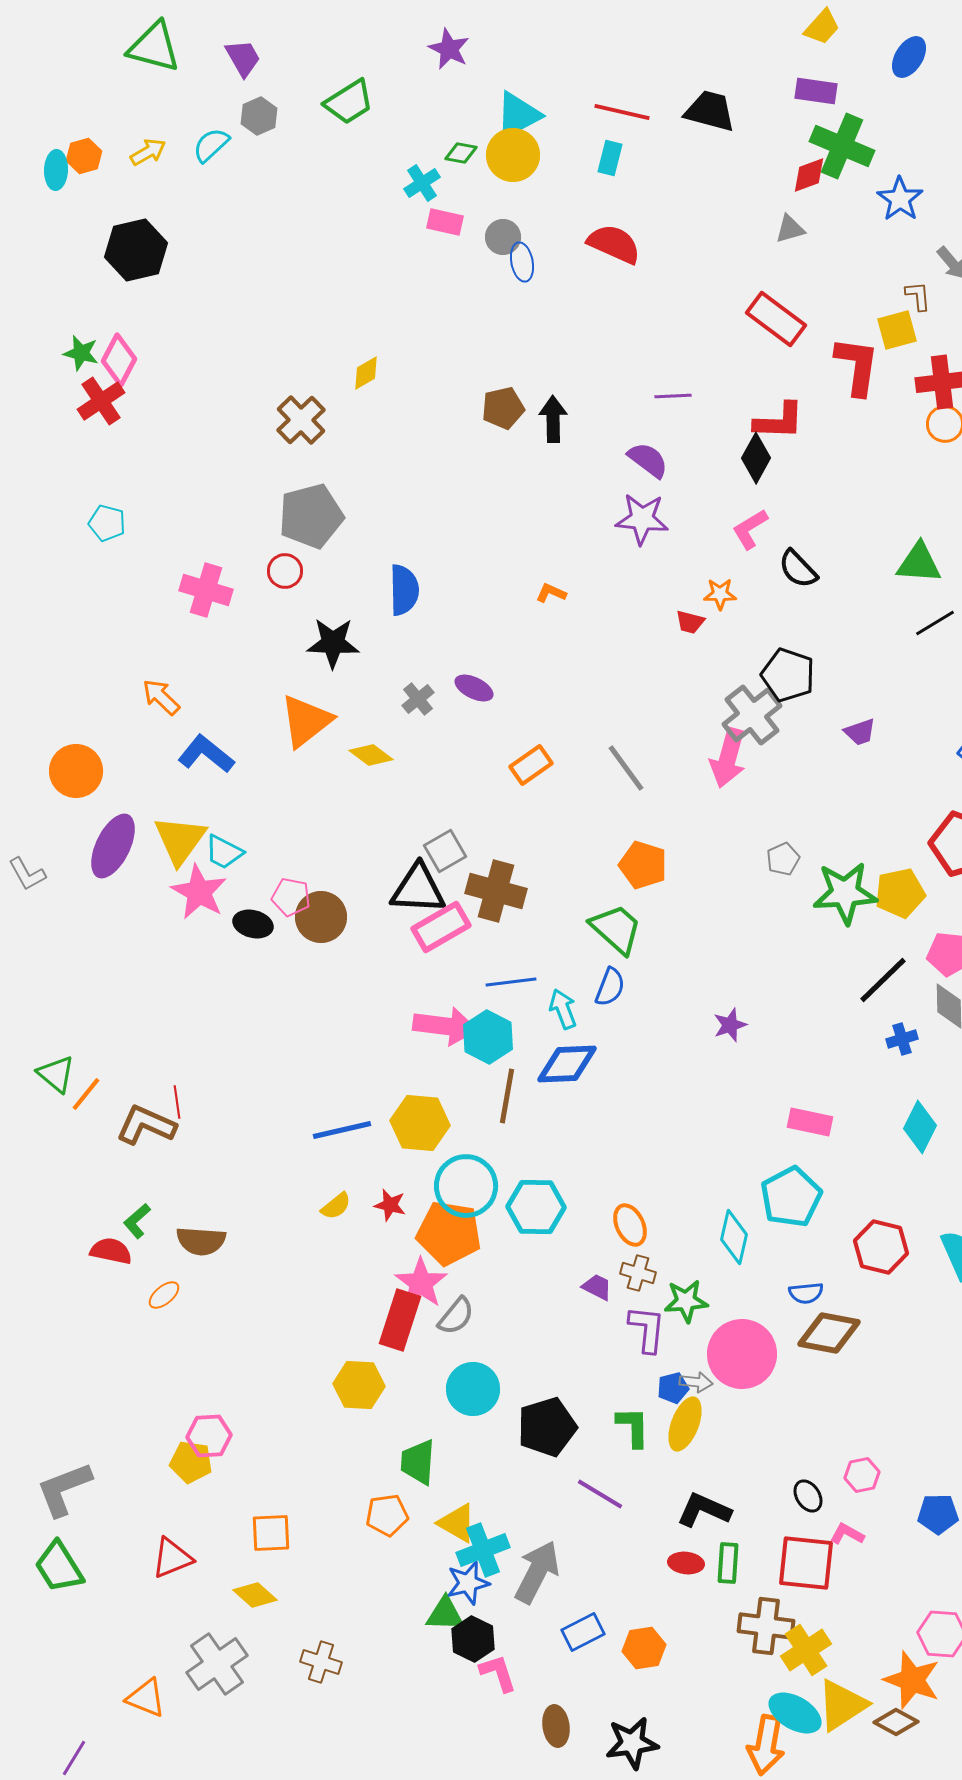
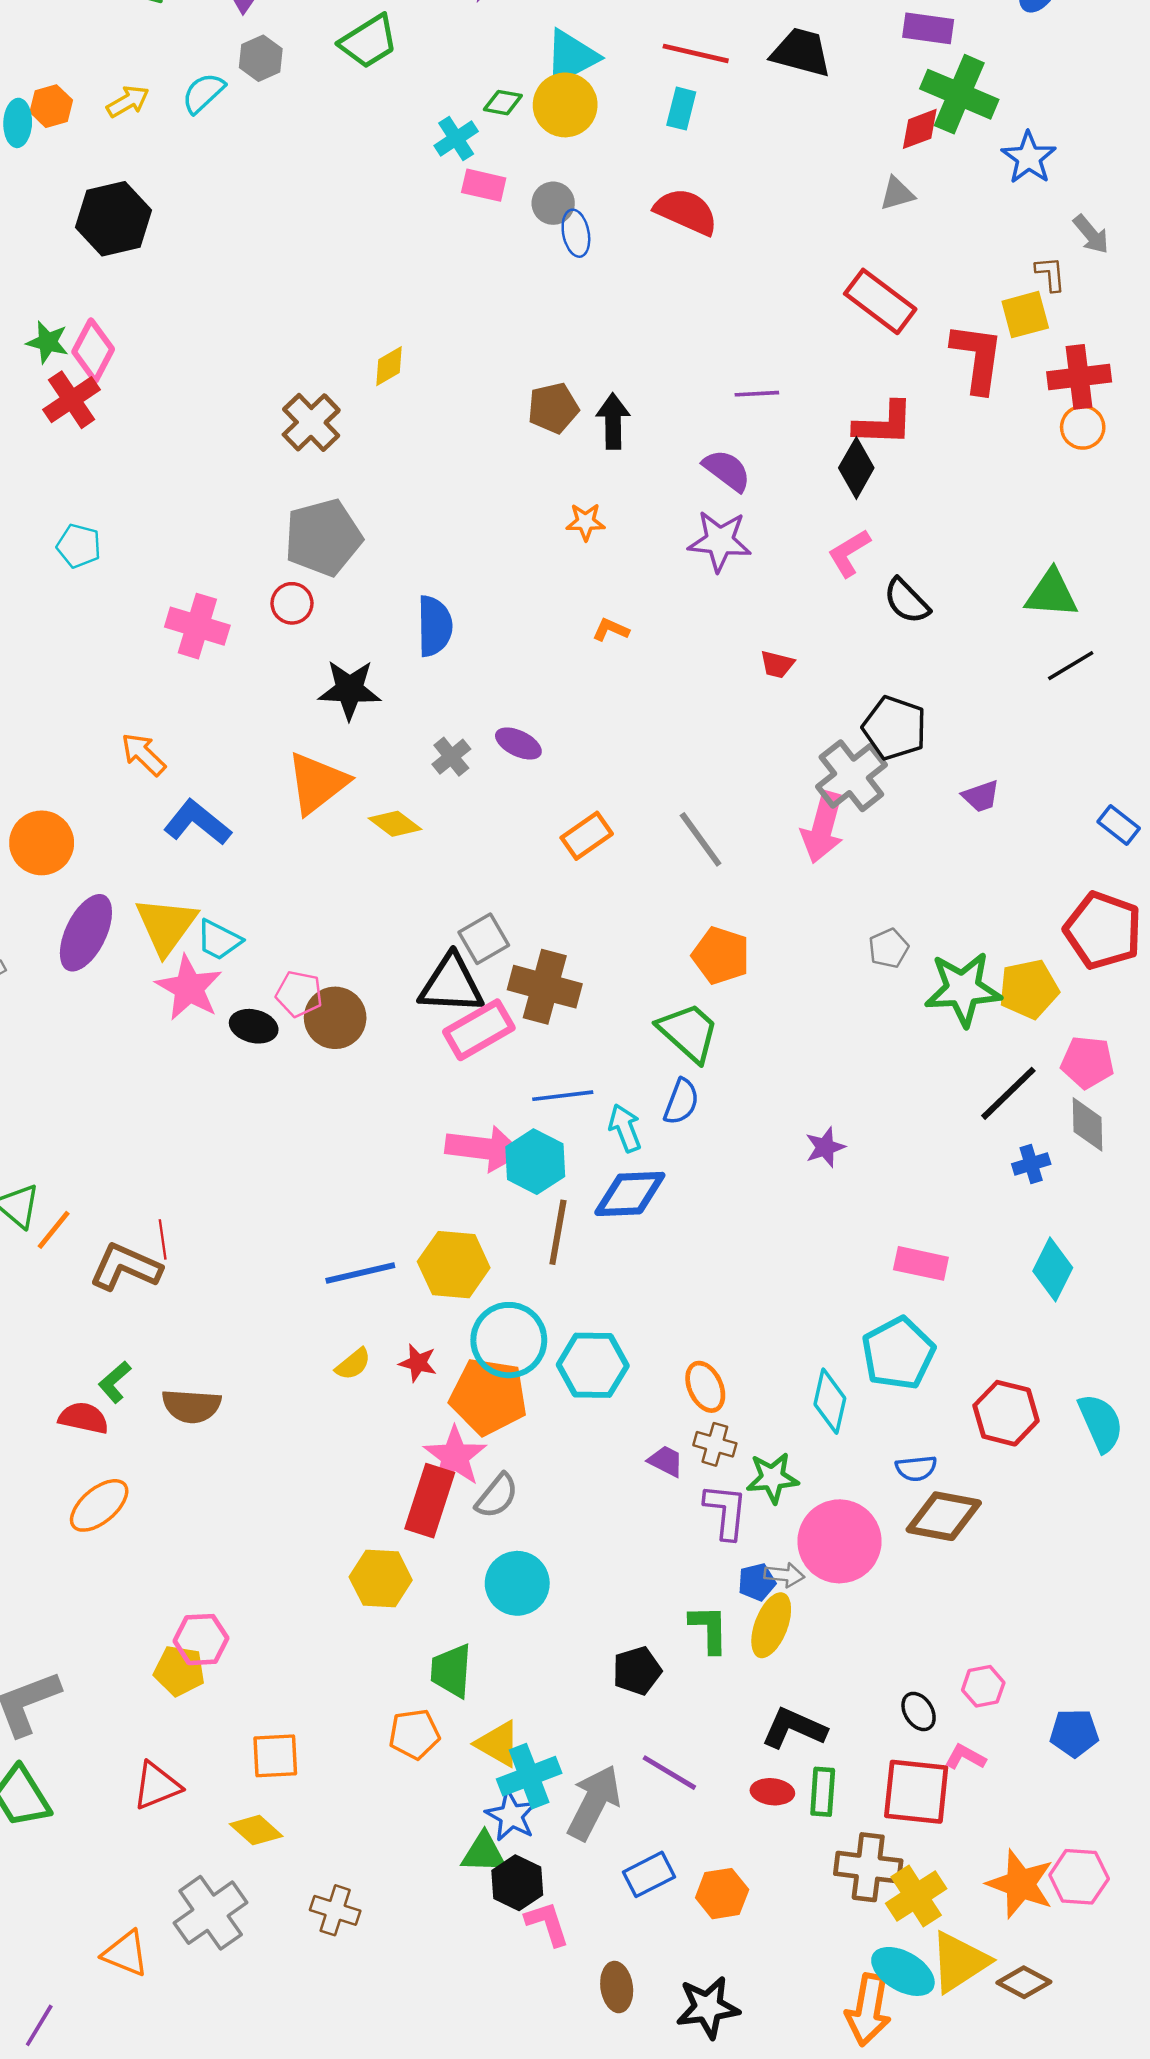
orange star: (720, 594) -> (586, 522), moved
orange ellipse: (164, 1295) -> (99, 1505), moved, size x1.6
black pentagon: (547, 1427) -> (637, 1671), moved, size x0.7
purple line: (600, 1494) -> (669, 1773), moved
blue star: (468, 1583) -> (511, 1816), turned -30
orange star: (912, 1680) -> (1020, 1884), moved

